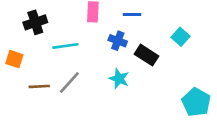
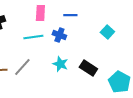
cyan line: (65, 46) -> (33, 37), moved
black rectangle: (146, 55) -> (88, 68), moved

